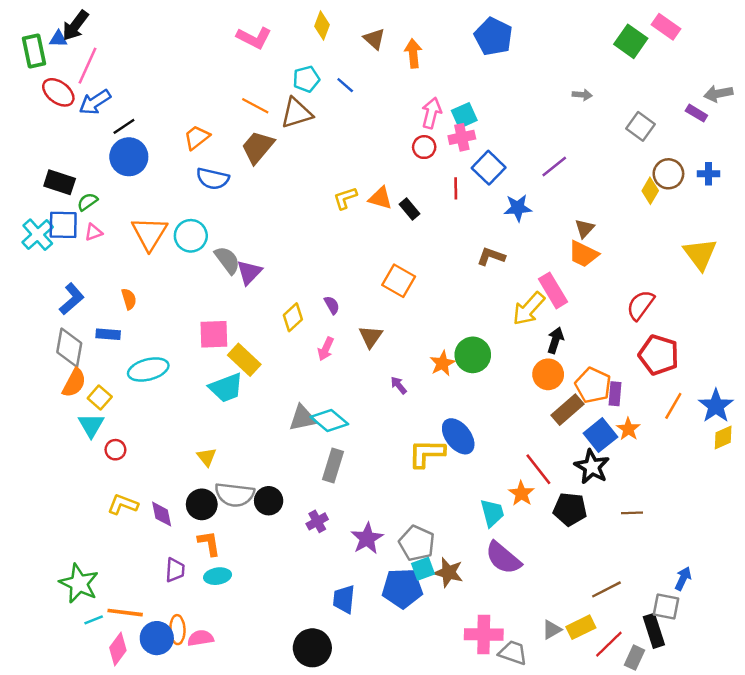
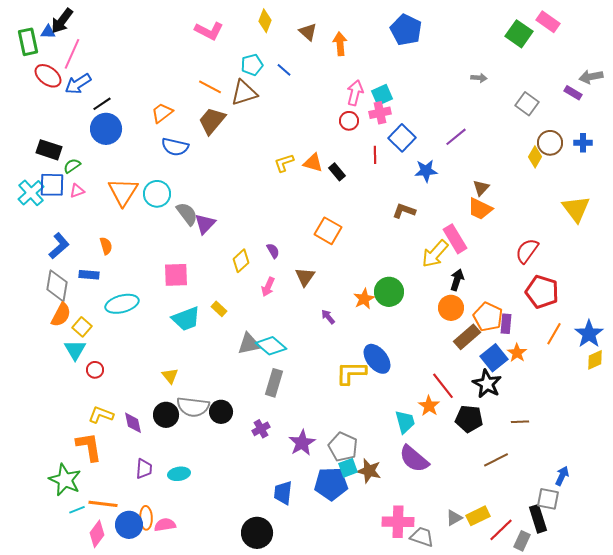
yellow rectangle: (244, 360) -> (219, 309), moved, size x0.6
orange L-shape: (209, 543) -> (89, 447), moved, size x1.4
brown line: (606, 589) -> (496, 460), moved

